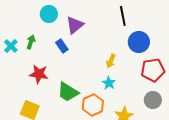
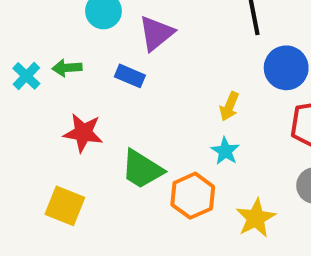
green arrow: (31, 42) -> (67, 68), turned -112
blue rectangle: (62, 46) -> (130, 76), turned -32

